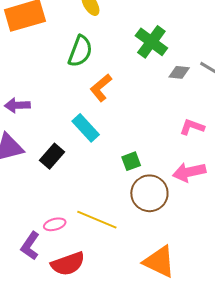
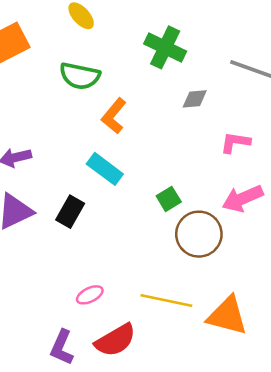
green semicircle: (80, 51) -> (80, 76), turned 92
gray diamond: (179, 72) -> (195, 99), moved
yellow line: (97, 220) -> (166, 301), moved
purple L-shape: (30, 246) -> (62, 347), moved

